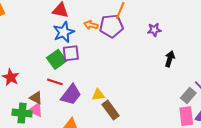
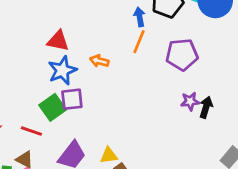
purple pentagon: (111, 26) -> (182, 55), moved
purple star: (154, 30) -> (190, 101), moved
red line: (55, 82) -> (31, 131), moved

